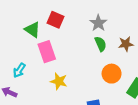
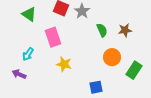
gray star: (98, 23) -> (82, 11), moved
green triangle: (32, 30) -> (29, 14), moved

